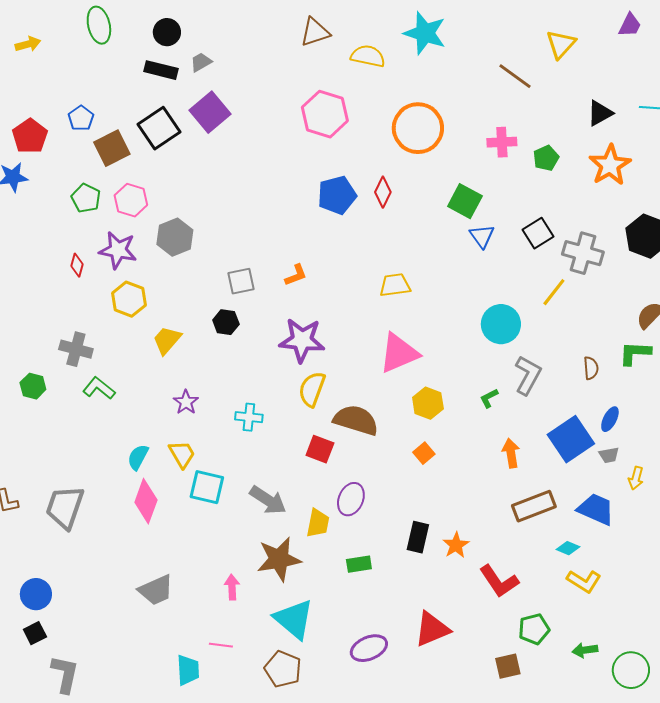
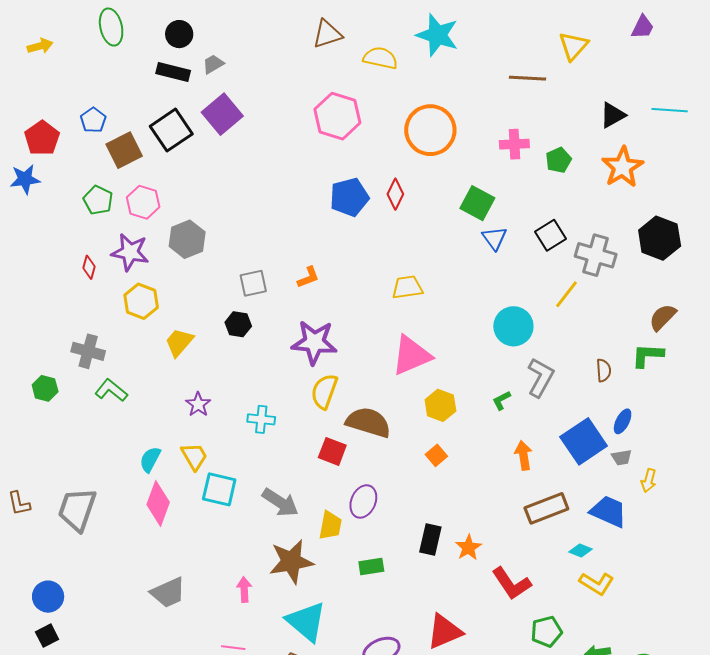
brown line: (515, 76) -> (527, 78), turned -33

